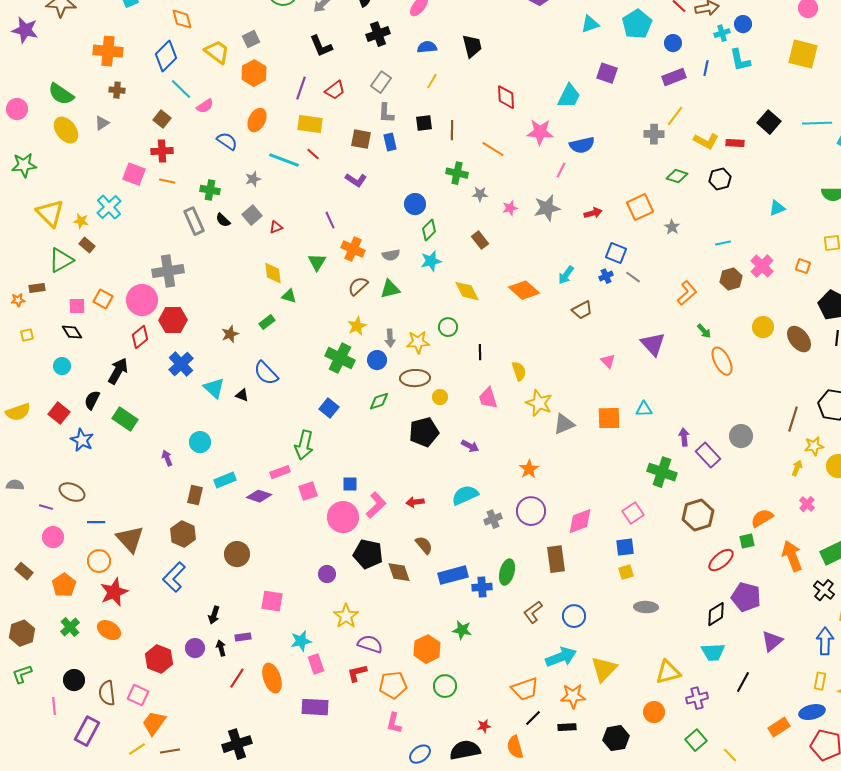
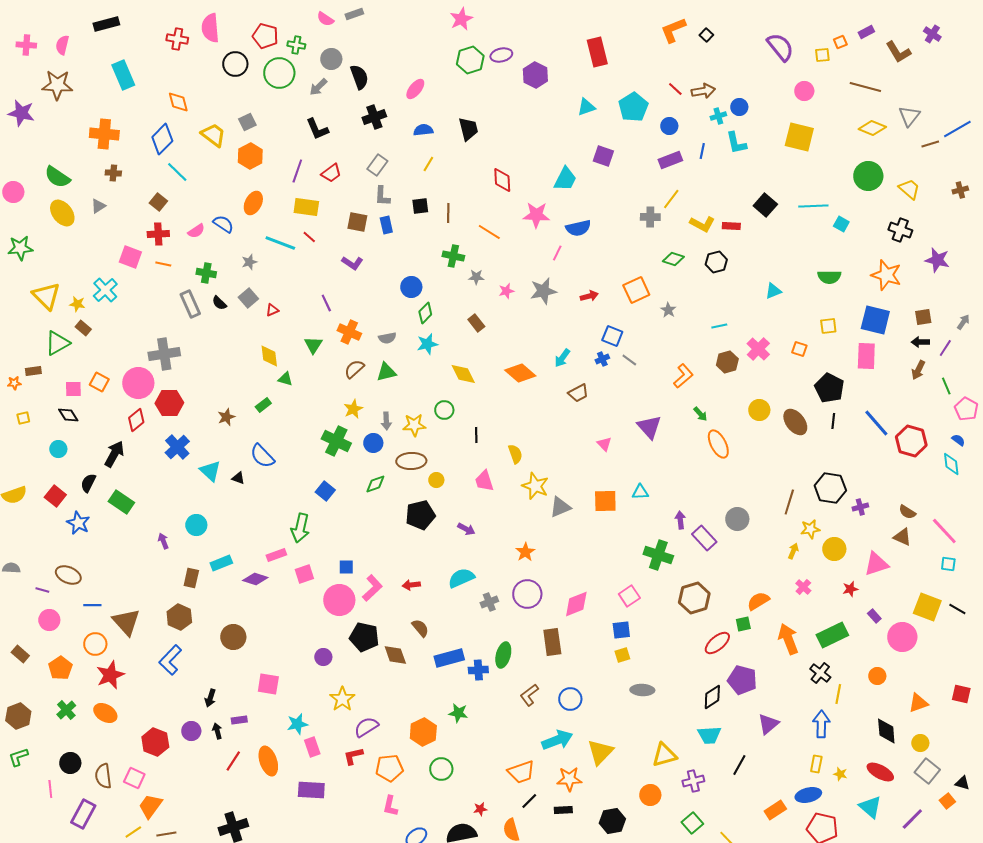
pink semicircle: (205, 106) -> (196, 231), moved
purple semicircle: (370, 644) -> (366, 727), turned -50

